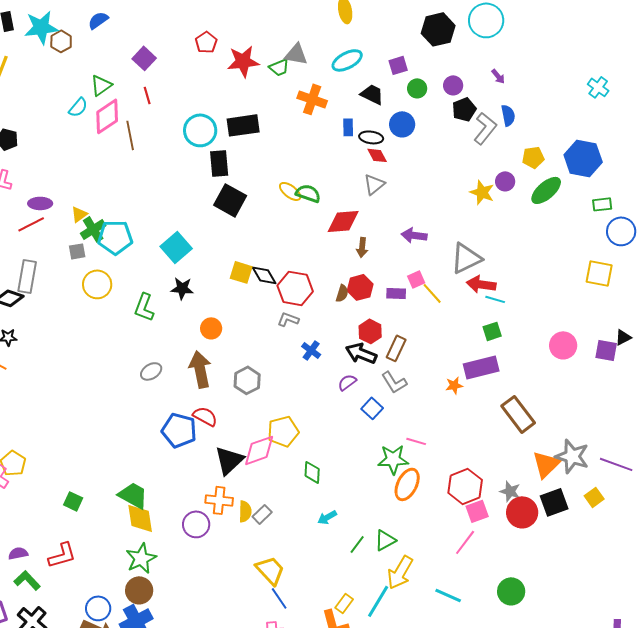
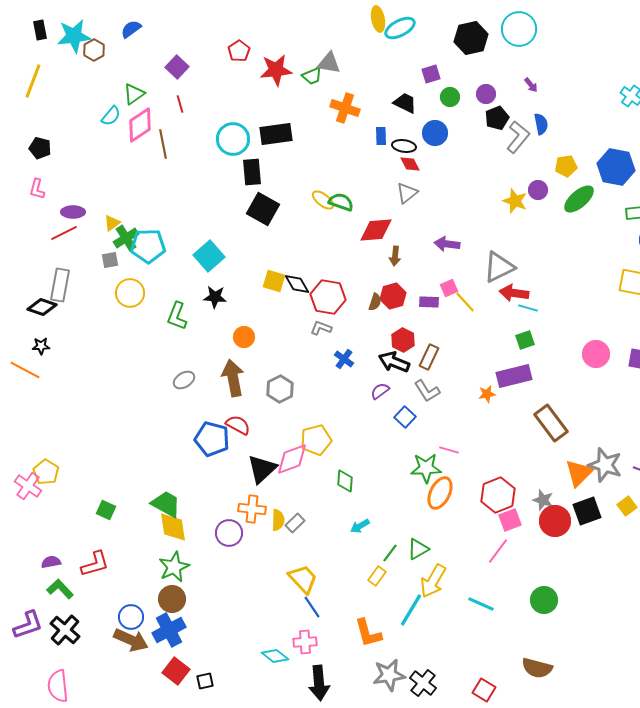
cyan ellipse: (347, 60) -> (400, 28), moved
yellow rectangle: (344, 603) -> (377, 576), moved

